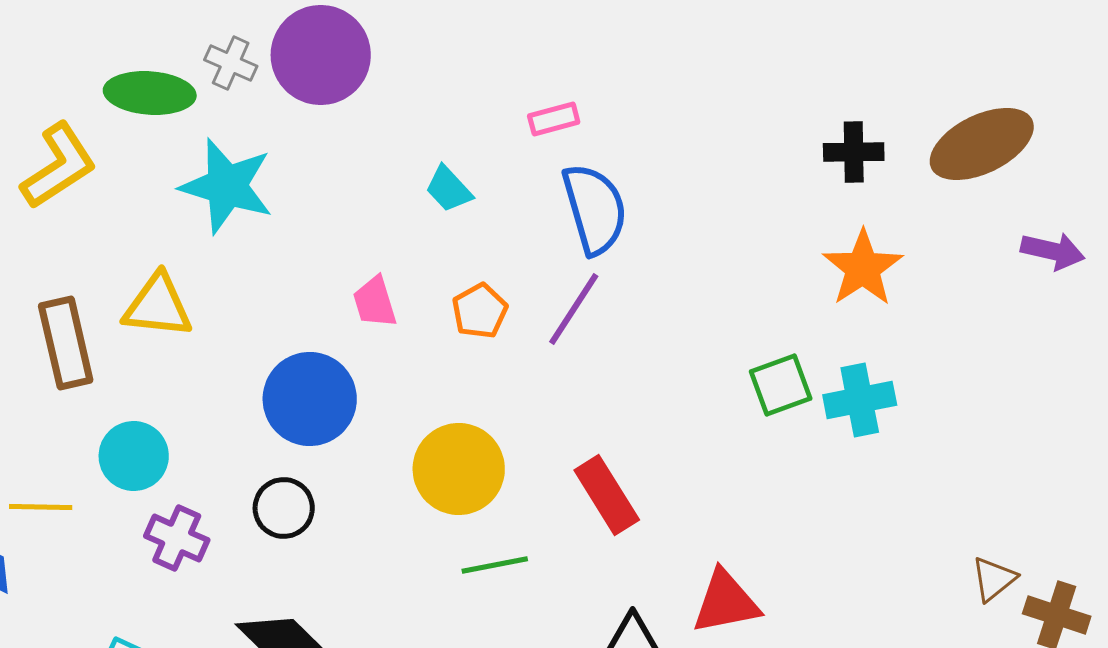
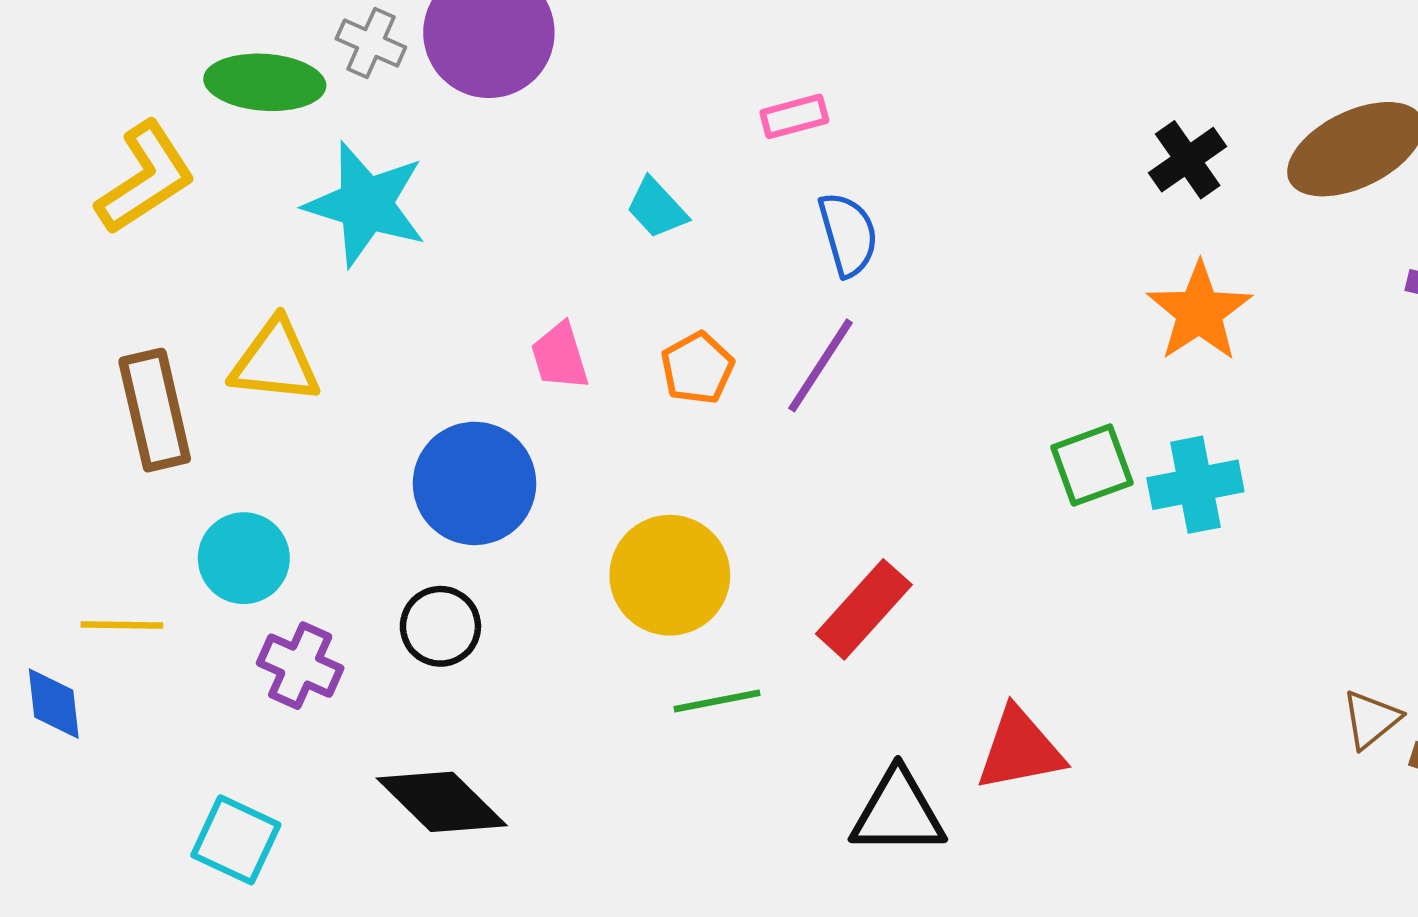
black cross: (854, 152) -> (1188, 160), turned -34
blue semicircle: (595, 209) -> (848, 234), size x0.7
red rectangle: (607, 495) -> (864, 609), turned 74

